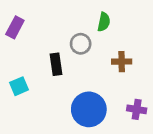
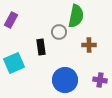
green semicircle: (104, 22) -> (76, 16), size x1.6
cyan square: (19, 86) -> (14, 63), size x1.5

